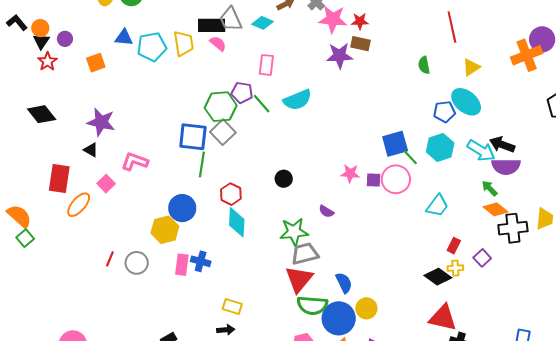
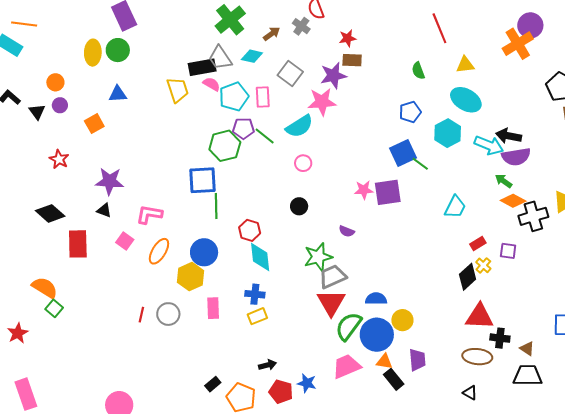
pink star: (333, 19) -> (322, 102), moved
orange circle: (40, 28) -> (55, 82), moved
cyan pentagon: (152, 47) -> (234, 97), moved
red star: (47, 62) -> (59, 159), moved
yellow triangle: (471, 67) -> (465, 65), turned 36
blue pentagon: (444, 112) -> (410, 112), moved
black diamond: (42, 114) -> (50, 213), moved
gray square: (223, 132) -> (290, 73), moved
cyan hexagon: (440, 147) -> (448, 133), moved
pink circle: (396, 179) -> (303, 163), moved, size x0.6
purple square: (373, 180) -> (388, 192), size x1.8
orange ellipse: (79, 205) -> (159, 251), moved
red rectangle: (454, 246) -> (478, 244), turned 42
purple square: (482, 258) -> (508, 251), turned -30
blue cross: (201, 261) -> (255, 294), moved
yellow cross: (455, 268) -> (483, 265), turned -35
black diamond: (438, 277) -> (468, 277), turned -68
blue semicircle: (344, 283) -> (376, 299), turned -55
green semicircle: (312, 305) -> (349, 326), turned 132
yellow rectangle: (232, 307) -> (257, 316), moved, turned -30

